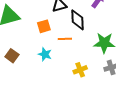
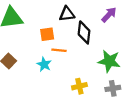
orange line: (65, 39) -> (59, 50), moved

